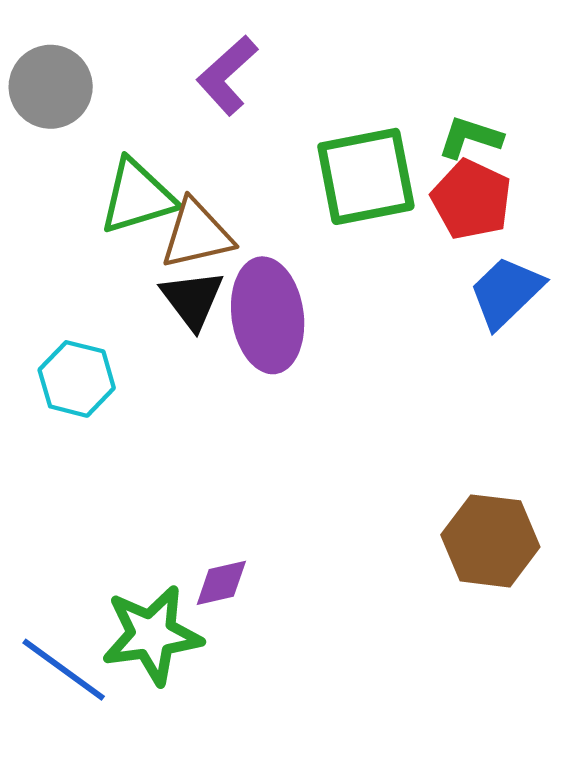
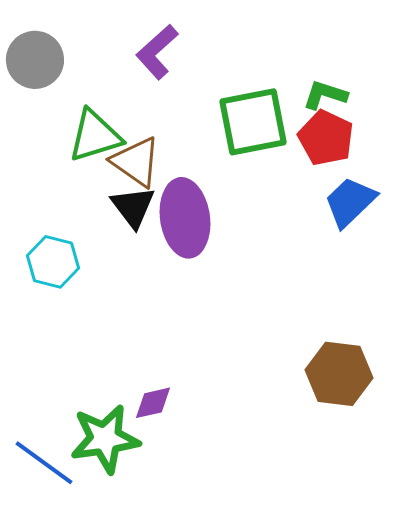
brown triangle: (197, 234) -> (136, 162), turned 48

